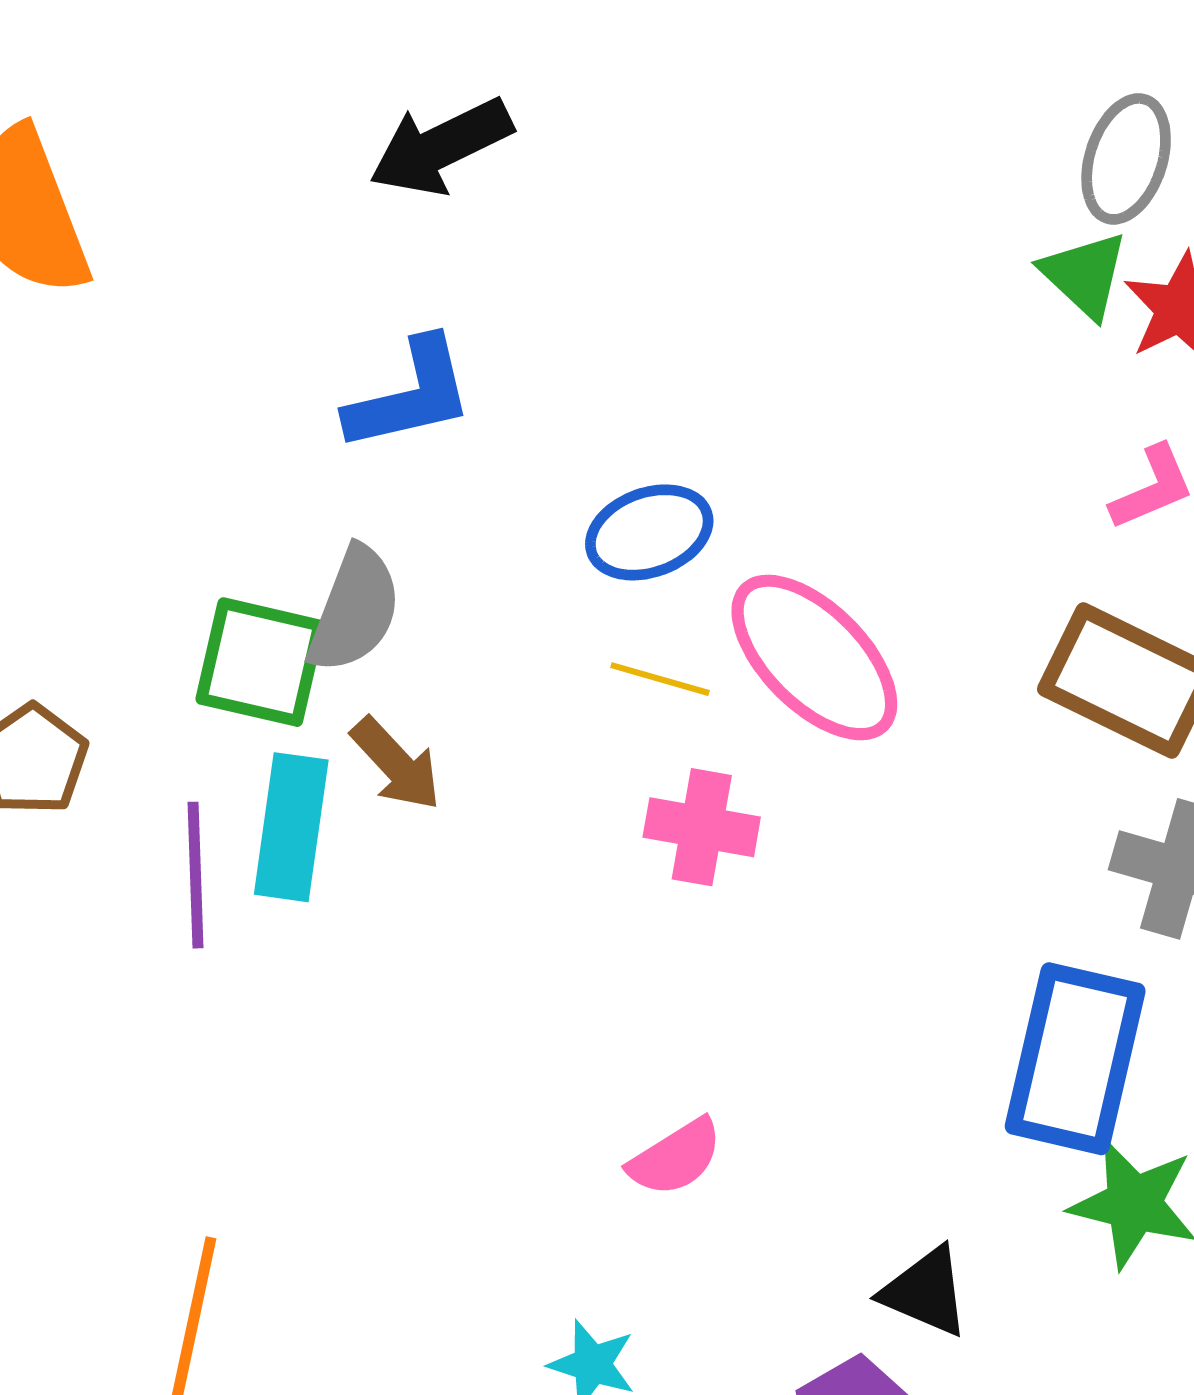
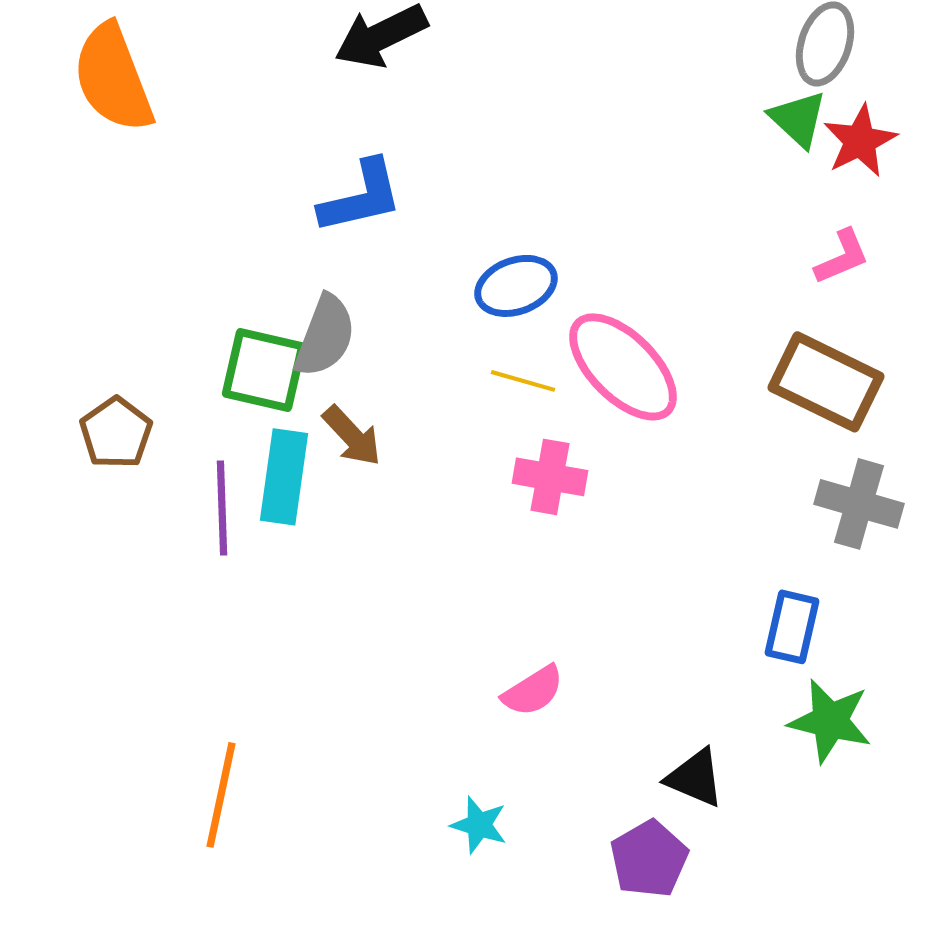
blue rectangle: (1075, 1059) -> (792, 627), size x0.6

